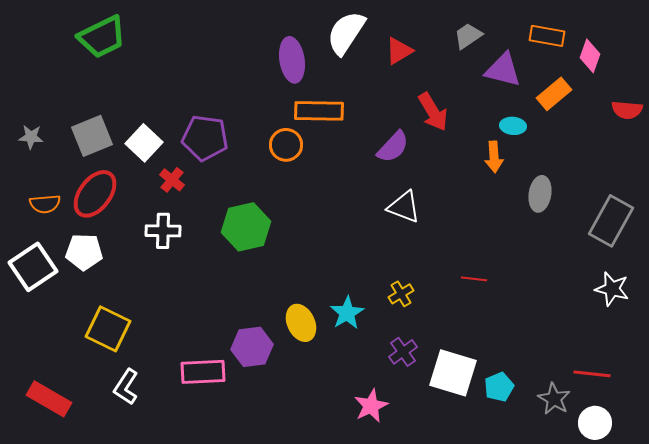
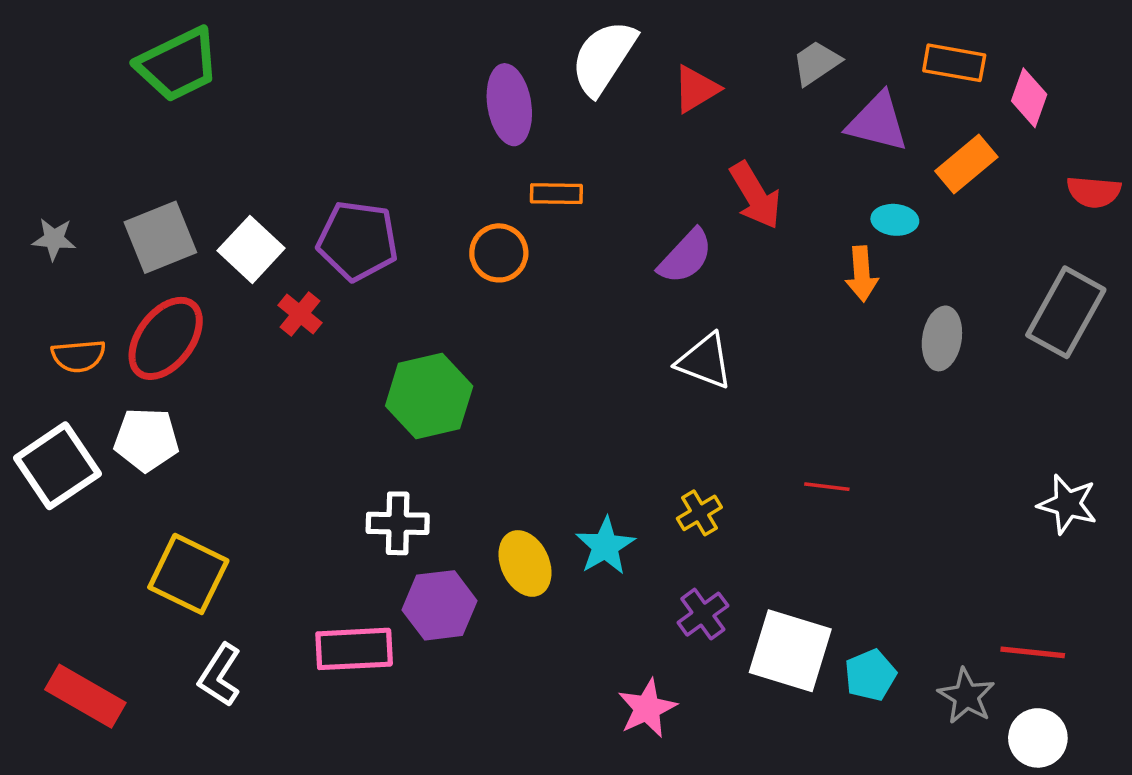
orange rectangle: (319, 111) -> (556, 194), size x0.6
gray rectangle: (611, 221) -> (1066, 312), moved
white cross: (163, 231) -> (398, 523), moved

